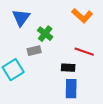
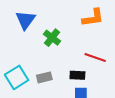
orange L-shape: (82, 16) -> (93, 18), turned -50
gray rectangle: (34, 51) -> (44, 77), moved

